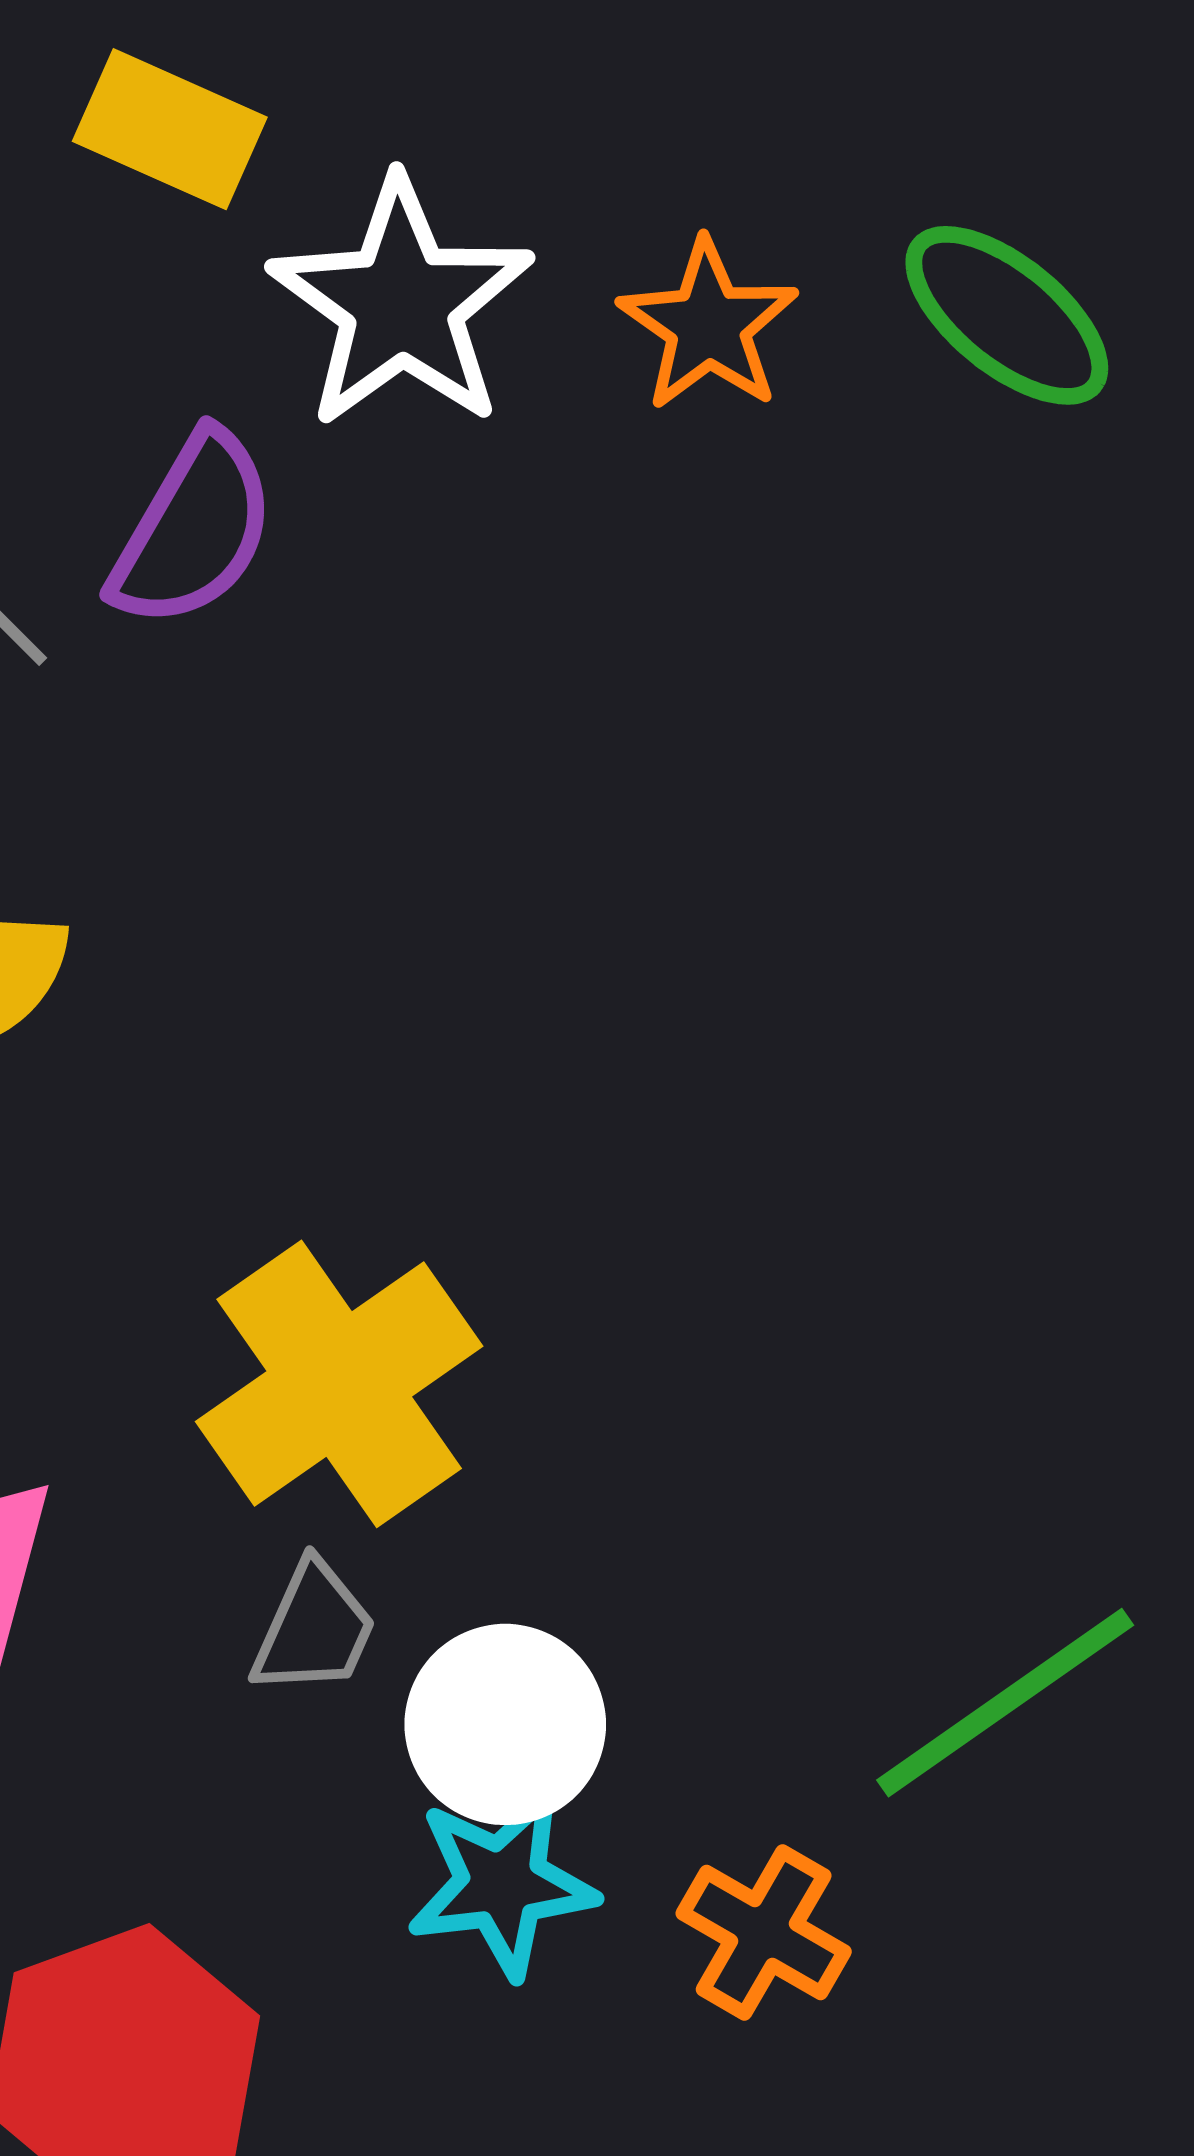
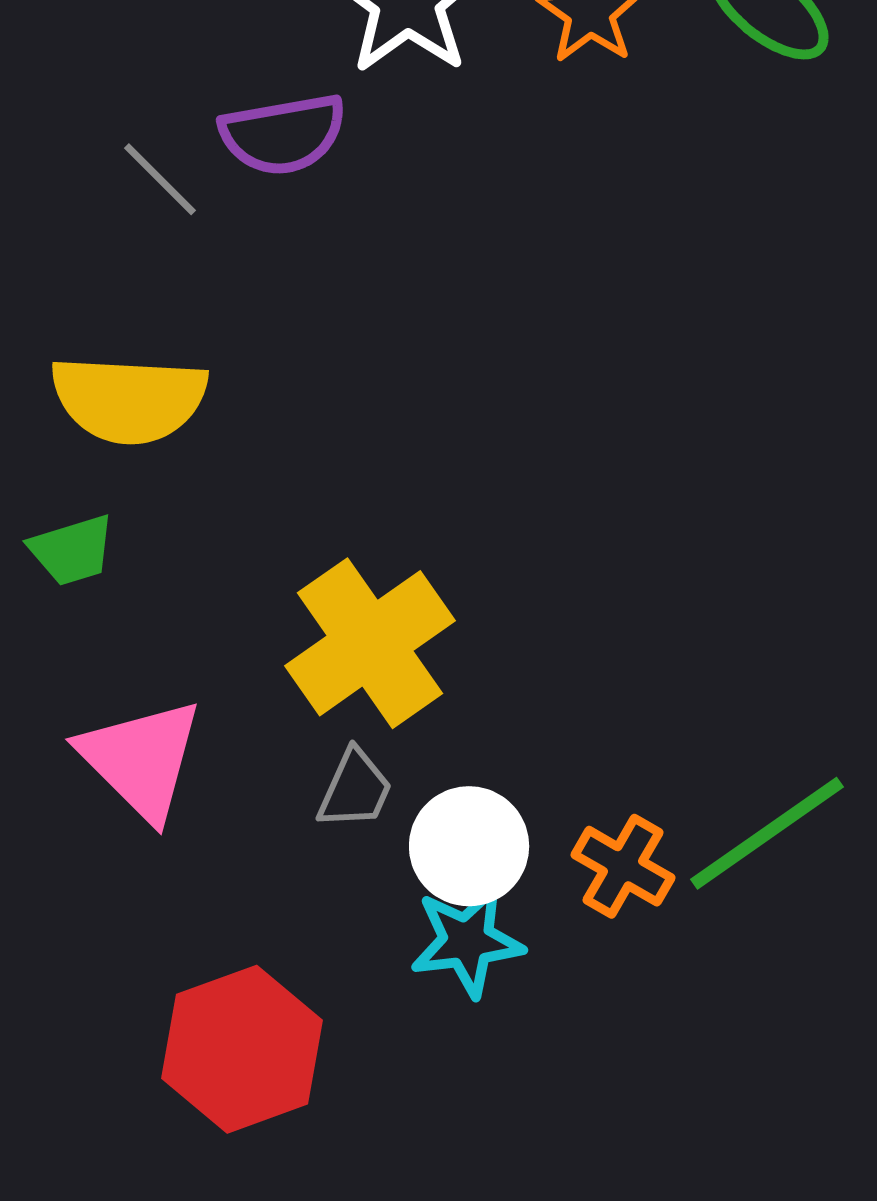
purple semicircle: (193, 530) -> (283, 134), turned 50
orange cross: (764, 1932) -> (623, 866), moved

